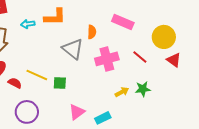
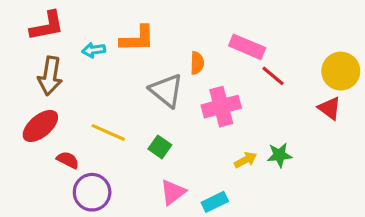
yellow circle: (164, 37) -> (341, 71), moved
red line: (140, 57) -> (273, 76), moved
red semicircle: (15, 83) -> (68, 160), moved
green square: (60, 83) -> (160, 147), moved, turned 32

